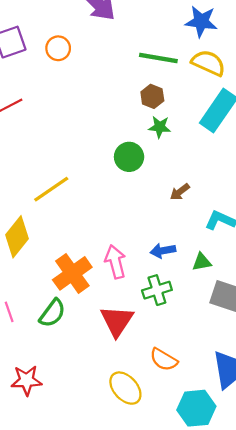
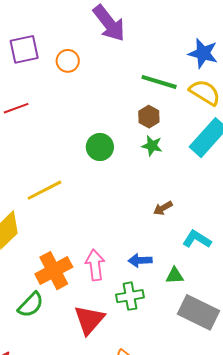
green circle: (129, 157) -> (100, 147), moved

